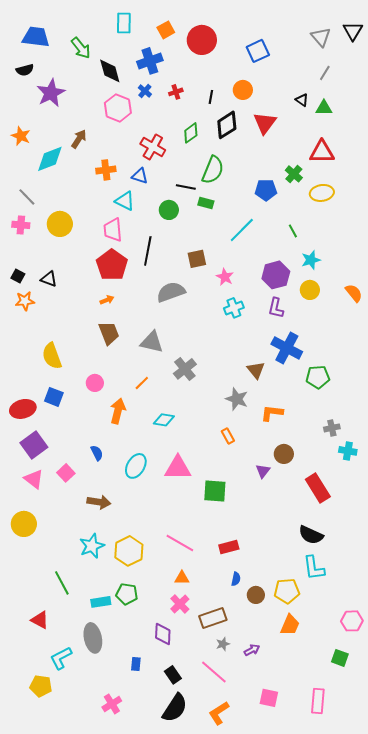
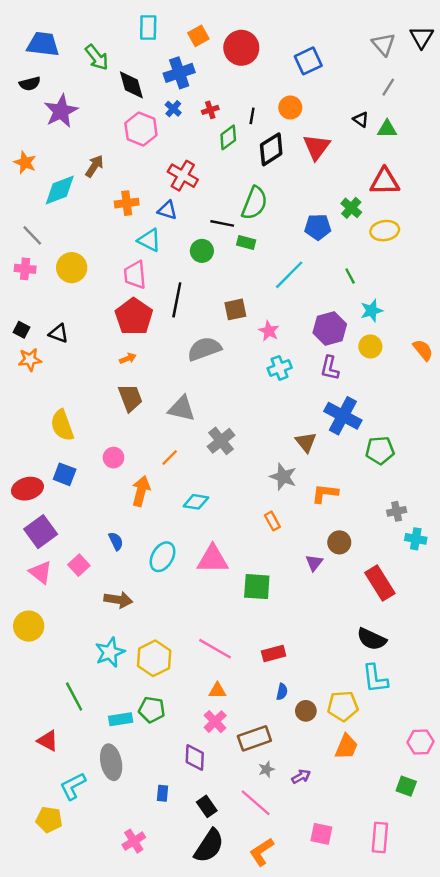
green diamond: (191, 133) -> (228, 137), moved

